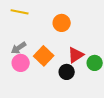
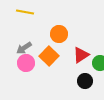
orange circle: (62, 23) -> (59, 34), moved
black circle: (67, 72) -> (85, 81), moved

